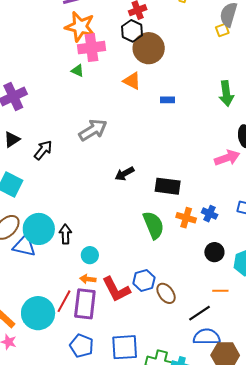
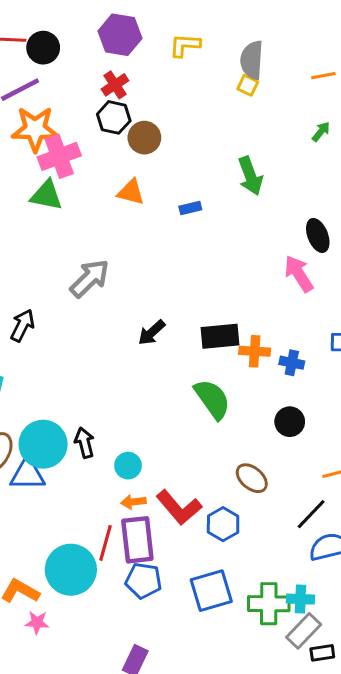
yellow square: (222, 30) -> (248, 85), turned -32
brown circle: (149, 48) -> (144, 138), size x0.7
green triangle: (78, 71) -> (46, 195), size x1.6
green arrow: (226, 94) -> (250, 176), moved
pink arrow: (227, 158) -> (299, 274), turned -90
orange cross: (186, 218) -> (255, 351), moved
black circle: (214, 252) -> (290, 422), moved
blue hexagon: (144, 281) -> (223, 524), moved
brown ellipse: (166, 293) -> (252, 478), moved
blue pentagon: (82, 346) -> (143, 581), moved

